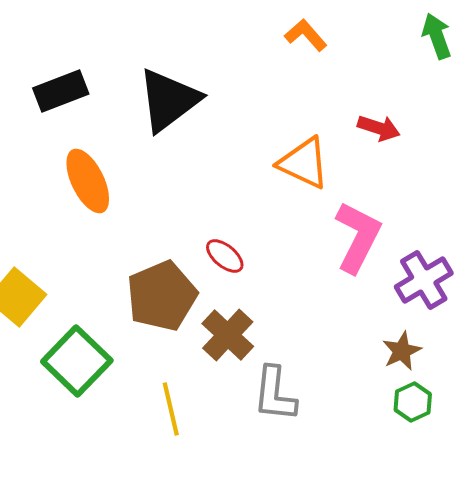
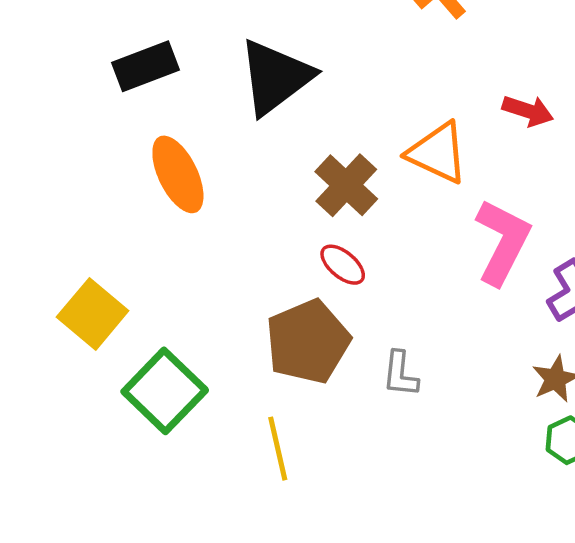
brown pentagon: (162, 296) -> (308, 342), moved
brown cross: (228, 335) -> (346, 185), moved
gray L-shape: (275, 394) -> (400, 374), moved, size x0.7

